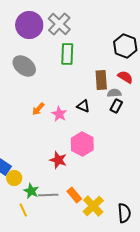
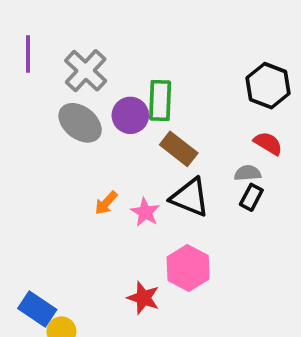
gray cross: (59, 24) -> (86, 71), moved
purple circle: (29, 25) -> (130, 115), moved, size x0.7
brown rectangle: (101, 80) -> (179, 149), moved, turned -48
black triangle: (83, 106) -> (190, 197), size x1.6

